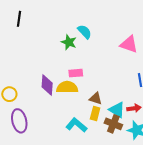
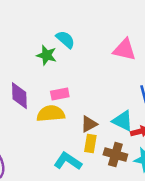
purple diamond: (47, 85) -> (19, 96), moved
brown triangle: (96, 98) -> (89, 124), turned -40
cyan triangle: (117, 110) -> (123, 121), moved

